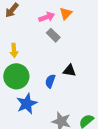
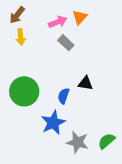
yellow arrow: (14, 50) -> (21, 37), moved
blue star: (27, 104) -> (53, 123), moved

